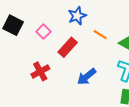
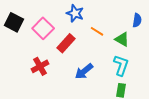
blue star: (77, 16) -> (75, 13), turned -30
pink square: (43, 32) -> (43, 28), size x1.5

